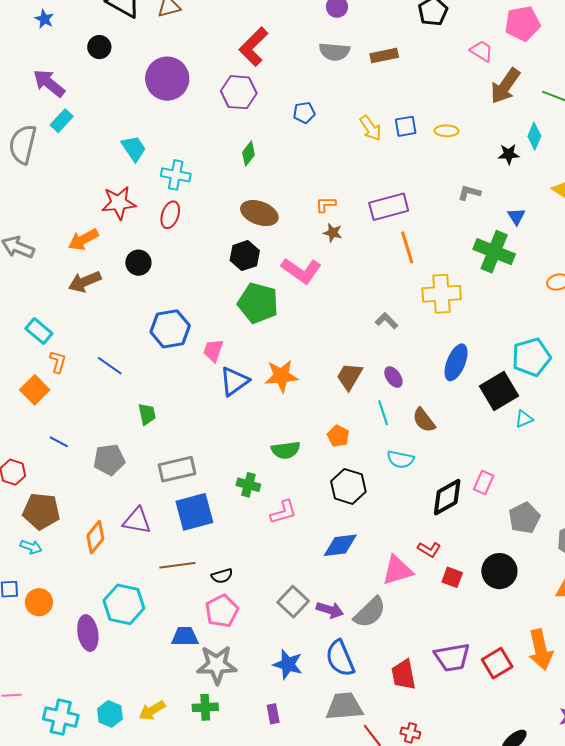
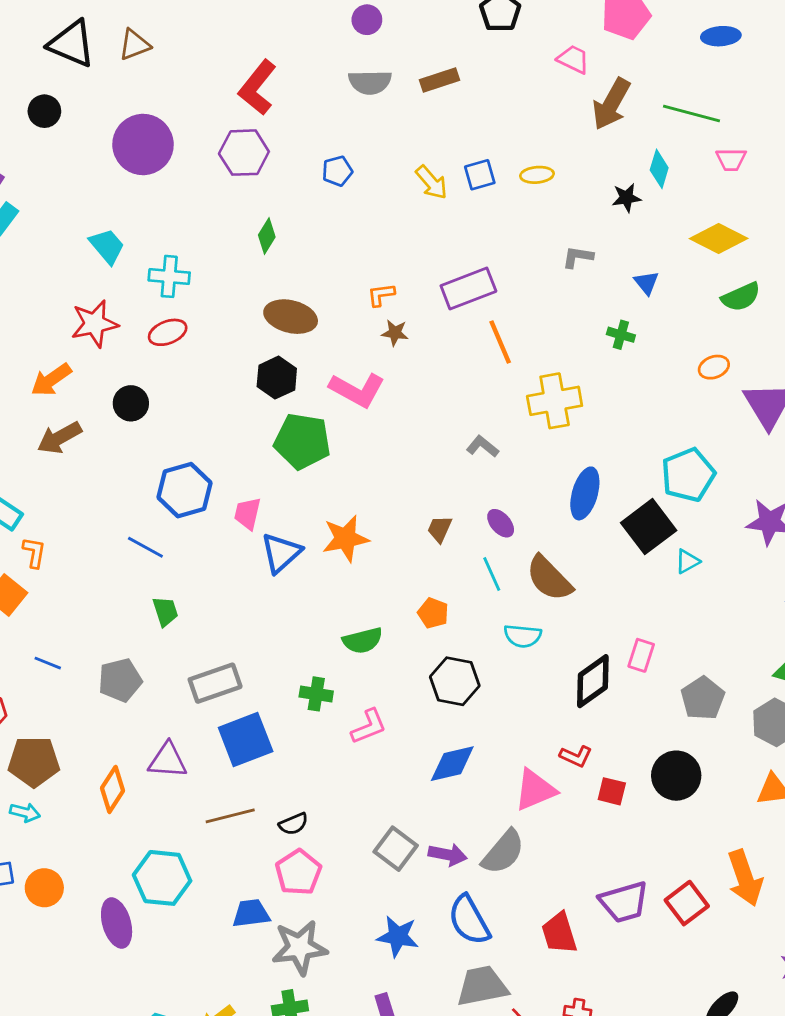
red ellipse: (170, 215) -> (168, 332), turned 56
green cross: (494, 252) -> (621, 335), size x0.5
blue line: (110, 366) -> (145, 547), moved
brown trapezoid: (349, 376) -> (440, 529), size x0.7
brown semicircle: (424, 420) -> (549, 578), size x1.4

